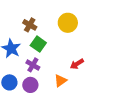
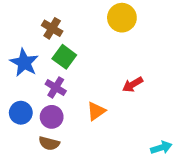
yellow circle: (68, 23) -> (122, 18), moved
red arrow: (77, 64) -> (133, 85), moved

